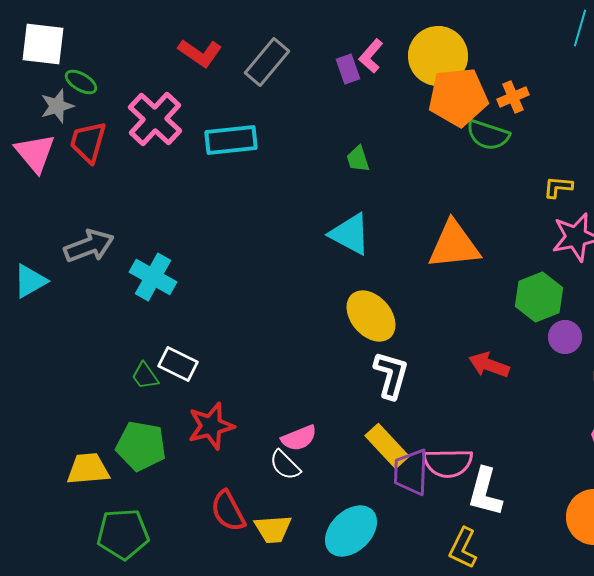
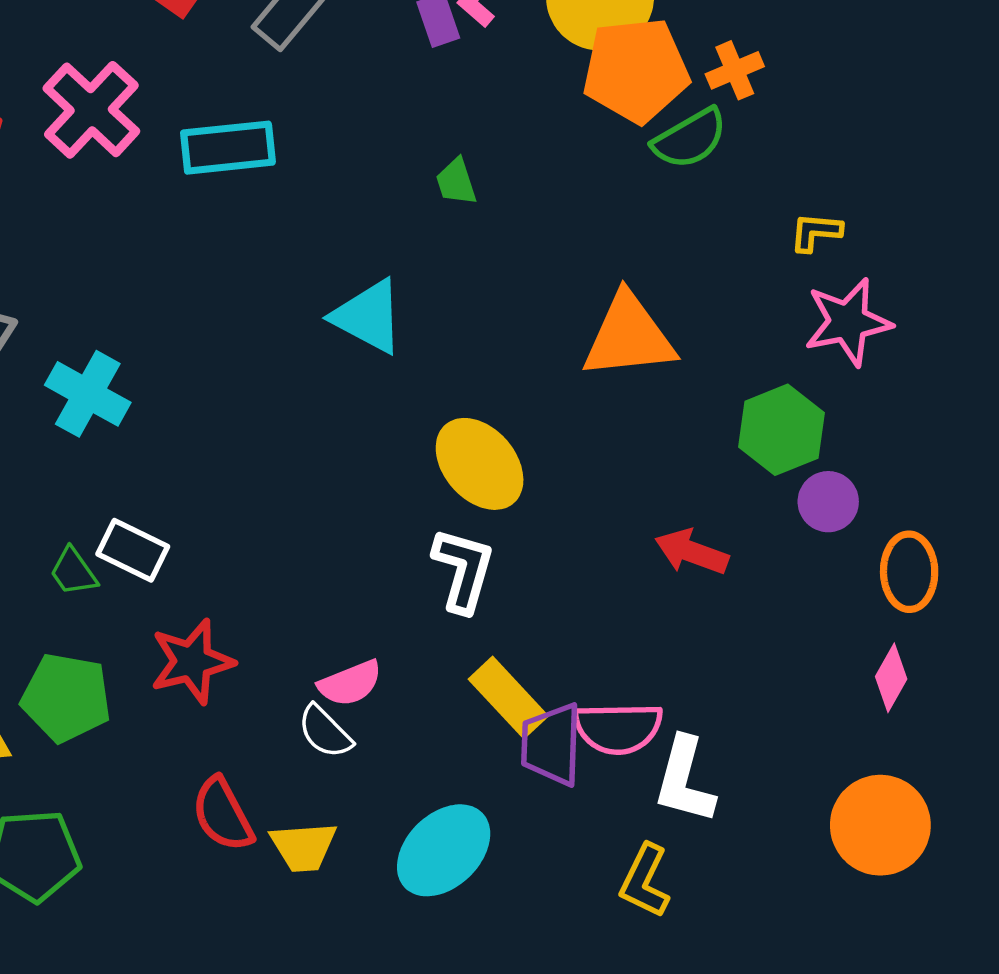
green semicircle: (488, 135) -> (690, 139), turned -48
cyan triangle: (350, 234) -> (368, 317), moved
white L-shape: (391, 375) -> (463, 570), moved

